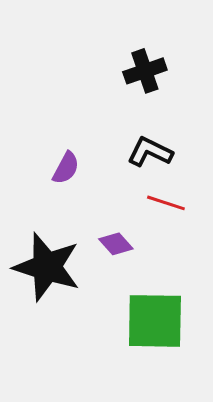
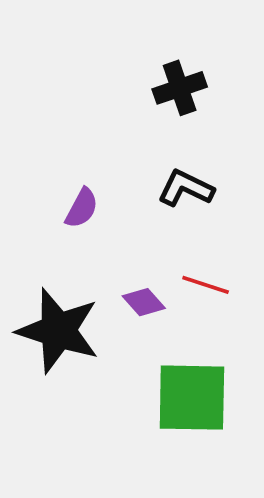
red line: (166, 203) -> (206, 285), moved

